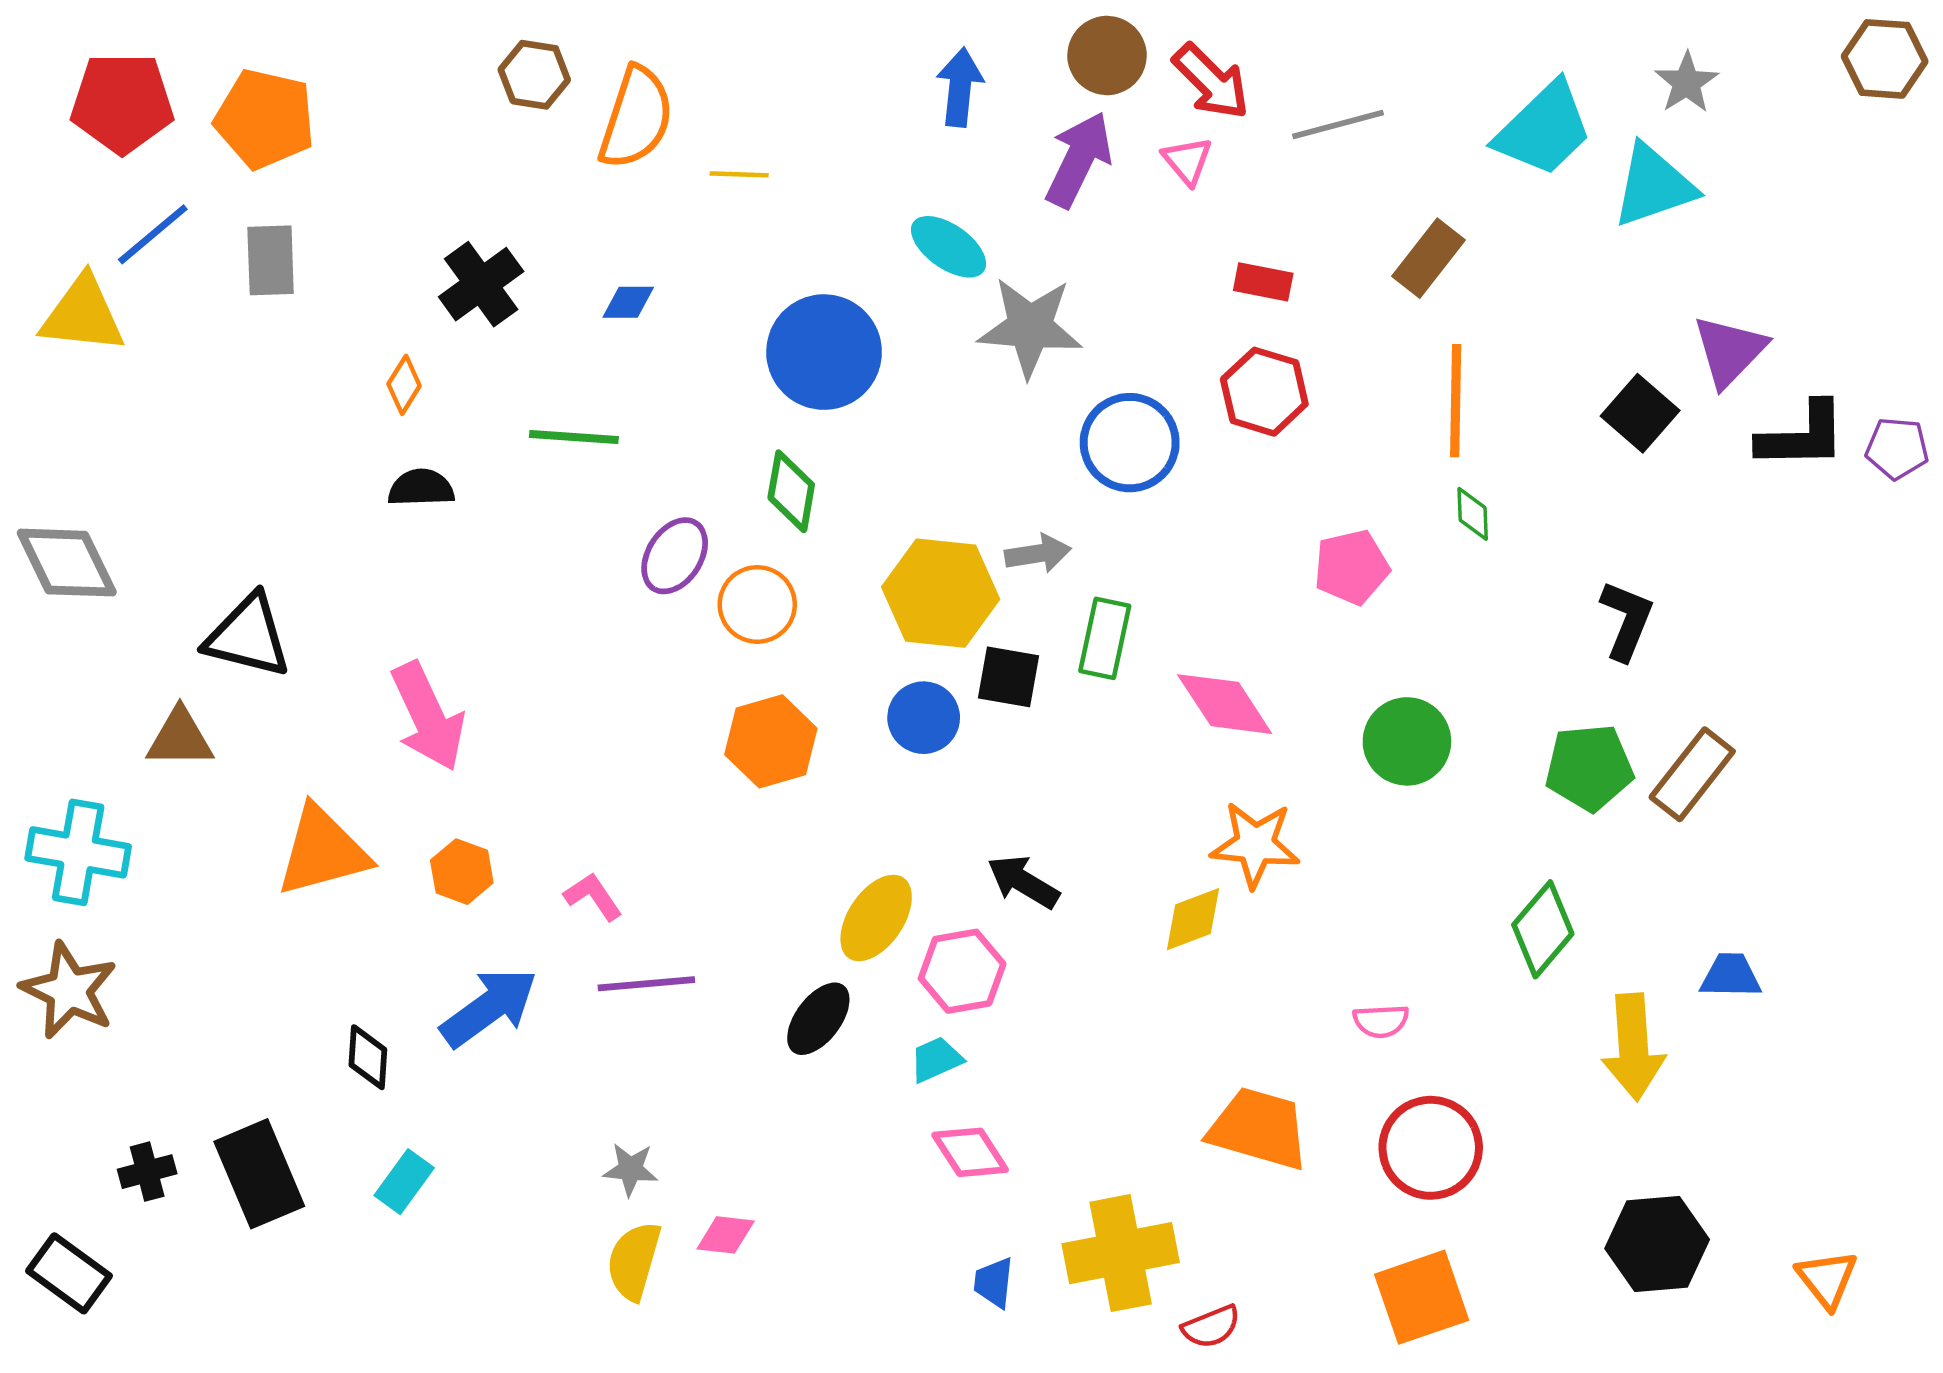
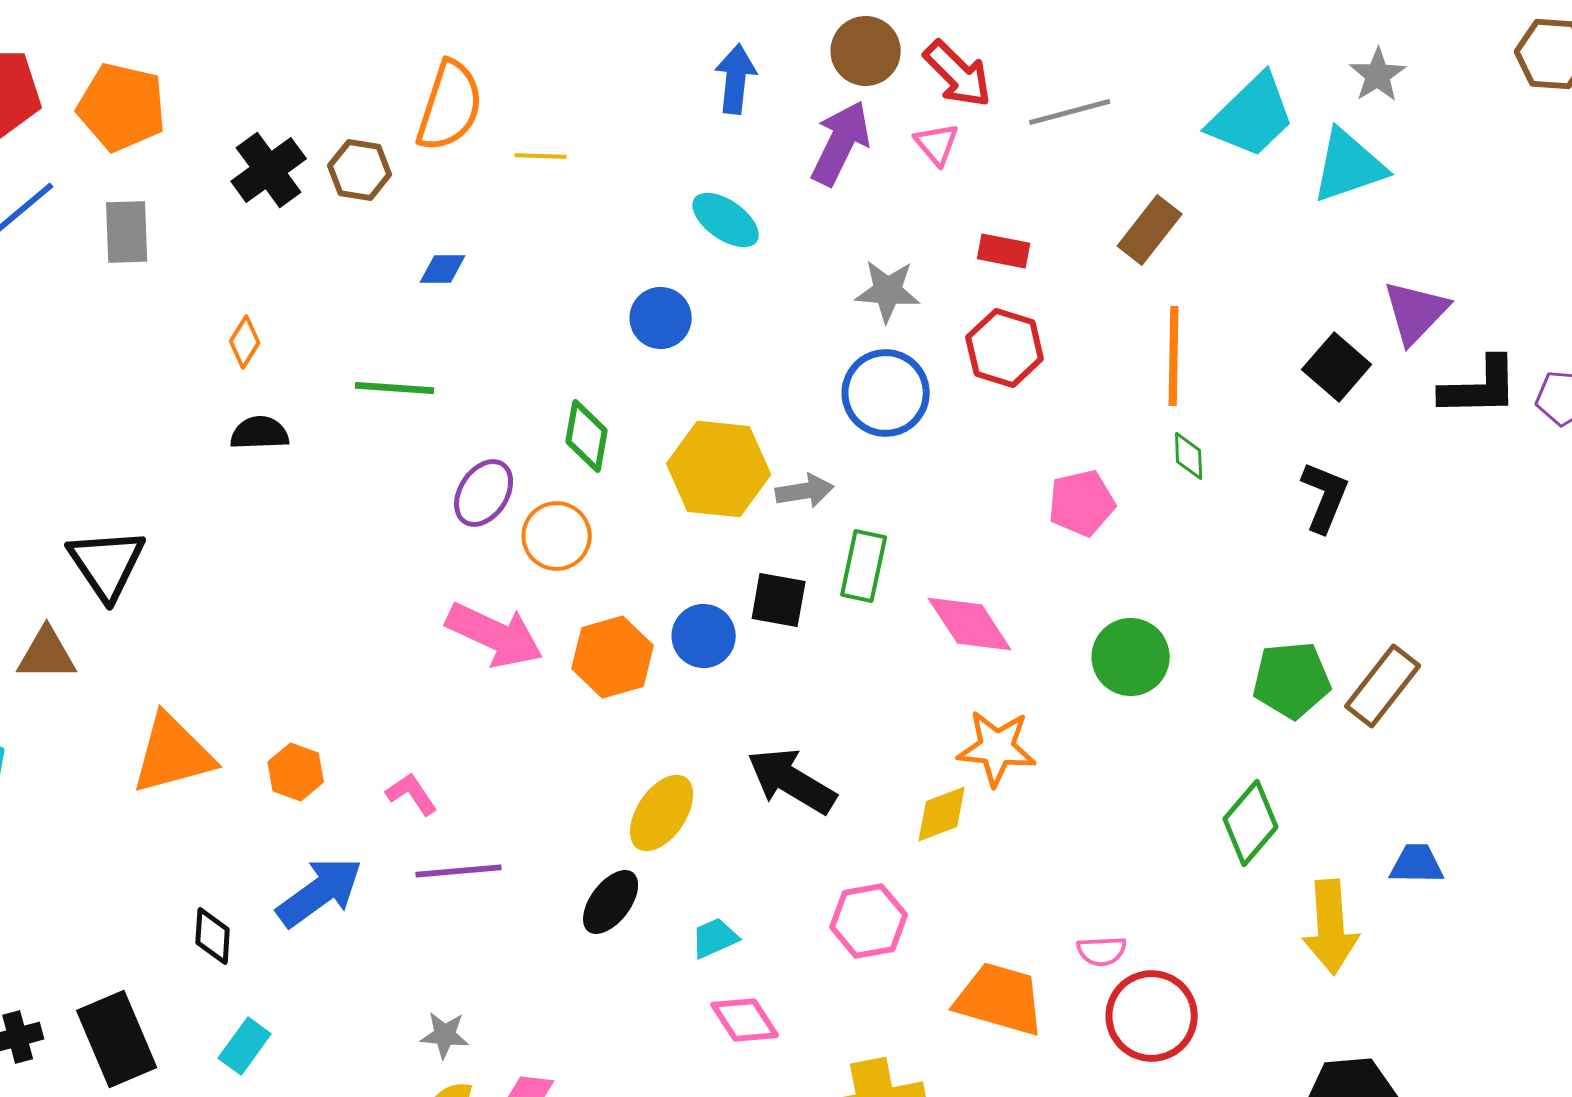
brown hexagon: (534, 75) -> (360, 170), moved
black cross: (481, 284) -> (269, 170), moved
gray star: (1030, 327) -> (888, 291), moved, size x0.7
blue circle: (824, 352) -> (661, 318), moved, size x0.6
yellow hexagon: (941, 593) -> (719, 469), moved
black L-shape: (1627, 620) -> (1325, 497), moved
black triangle: (248, 636) -> (107, 564), turned 42
pink arrow: (428, 717) -> (495, 635), moved, turned -40
orange hexagon: (771, 741) -> (613, 657), moved
black arrow: (1023, 882) -> (792, 781), size x1.4
pink hexagon: (962, 971) -> (869, 921), moved
pink semicircle: (1381, 1021) -> (1102, 951), moved

